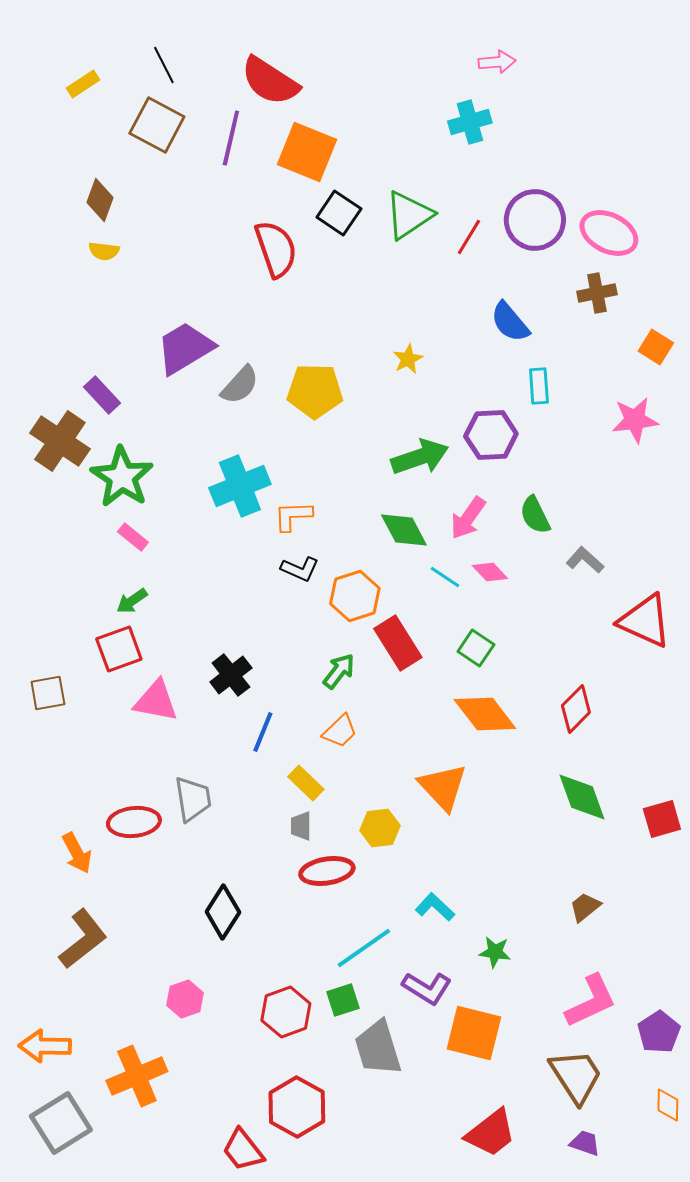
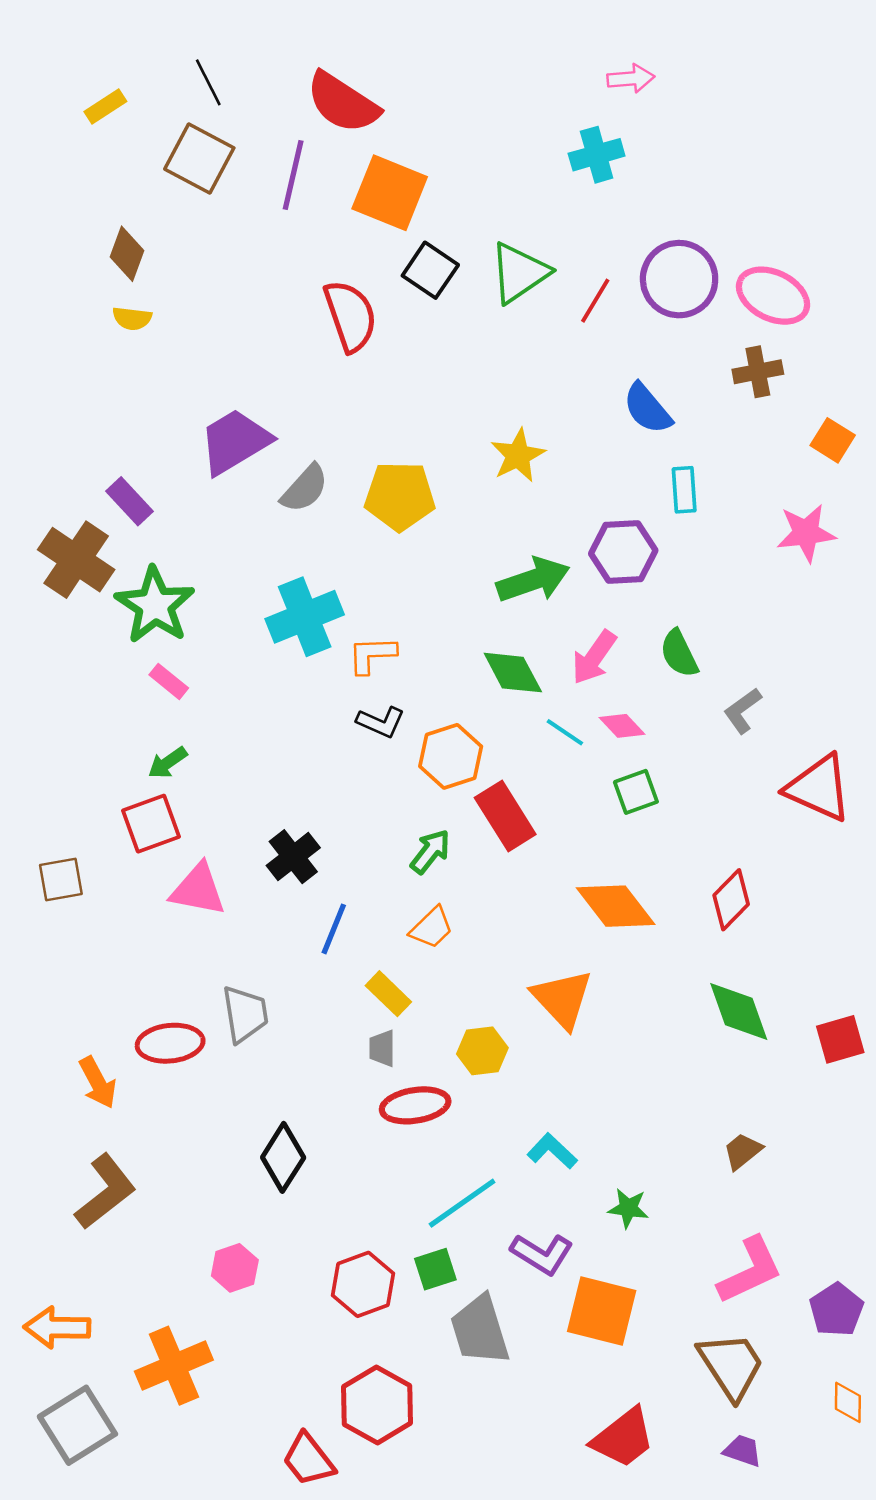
yellow star: (408, 359) -> (518, 456), size x1.4
gray L-shape: (585, 560) -> (743, 711), turned -78
green square: (476, 648) -> (636, 792), moved, turned 36

